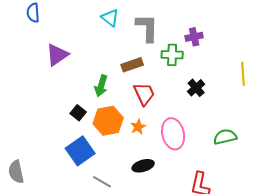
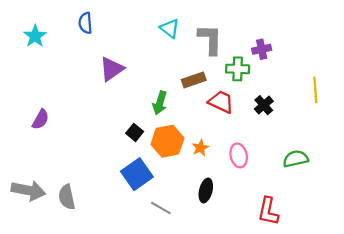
red trapezoid: (144, 94) -> (221, 102), moved, turned -40
pink ellipse: (173, 134) -> (239, 155), size x0.7
black ellipse: (143, 166) -> (206, 190), turned -60

